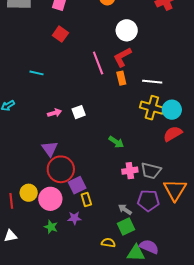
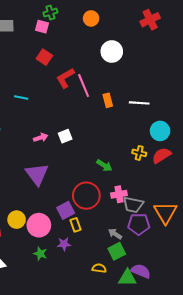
red L-shape: (122, 57) -> (65, 78), moved
yellow cross: (152, 108) -> (139, 153), moved, size x0.6
purple triangle: (50, 149) -> (37, 174), size x1.4
red circle: (61, 169) -> (86, 196), moved
gray trapezoid: (151, 171) -> (133, 205), moved

